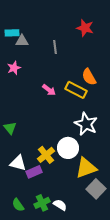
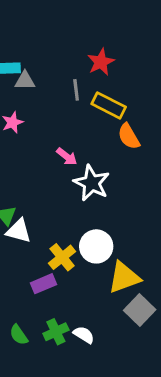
red star: (85, 28) -> (101, 62), moved, turned 30
yellow rectangle: (76, 90) -> (109, 105), moved
white star: (86, 124) -> (92, 183), moved
white triangle: (18, 163) -> (19, 231), moved

